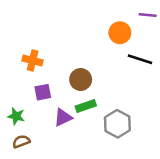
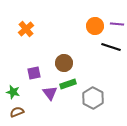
purple line: (148, 15) -> (117, 24), moved
orange cross: (33, 61) -> (26, 29), moved, turned 35
purple triangle: (63, 117) -> (50, 93), turned -42

